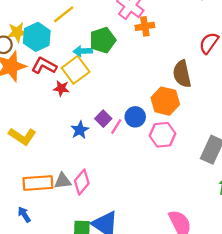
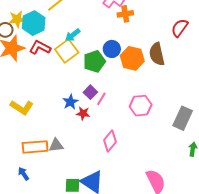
green pentagon: (103, 40) -> (94, 61), moved
cyan arrow: (83, 51) -> (73, 35), turned -35
red star: (61, 88) -> (83, 113), moved
orange hexagon: (165, 101) -> (132, 58), moved
blue circle: (135, 117) -> (112, 49), moved
pink diamond: (82, 182) -> (110, 141), moved

